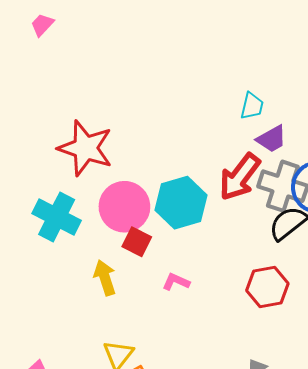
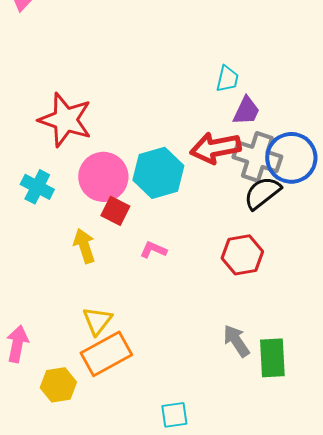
purple trapezoid: (272, 139) -> (246, 111), turned -36
red arrow: (240, 177) -> (215, 148), turned 42
cyan cross: (57, 217) -> (37, 187), size x0.7

